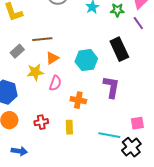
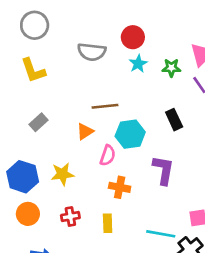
brown line: (42, 39) -> (105, 106), moved
black rectangle: (119, 49) -> (174, 120), size x0.7
yellow star: (35, 72) -> (62, 174), moved
pink semicircle: (55, 83) -> (108, 155), moved

